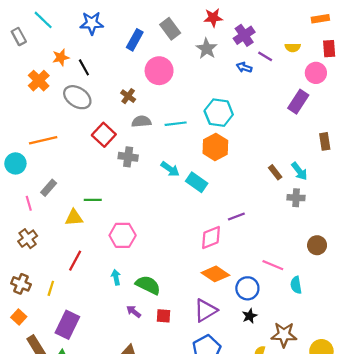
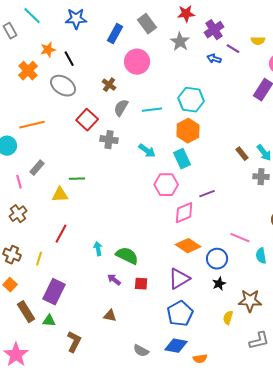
gray semicircle: (141, 122) -> (121, 108), turned -54
cyan rectangle: (197, 182) -> (182, 159), moved, turned 30
pink hexagon: (123, 235) -> (166, 185), moved

